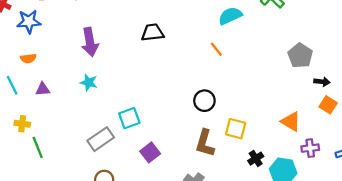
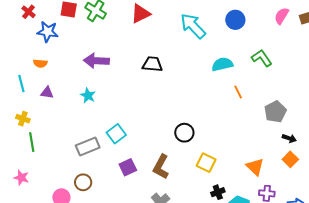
purple arrow: (90, 42) -> (96, 61), turned 90
orange line: (216, 49) -> (238, 92), moved
cyan square: (129, 118) -> (116, 134), turned -30
brown L-shape: (205, 143) -> (161, 167), moved

